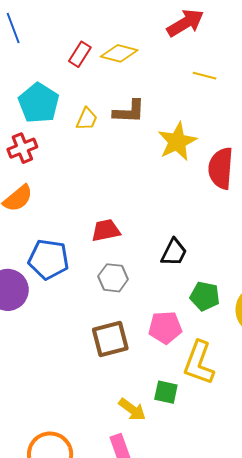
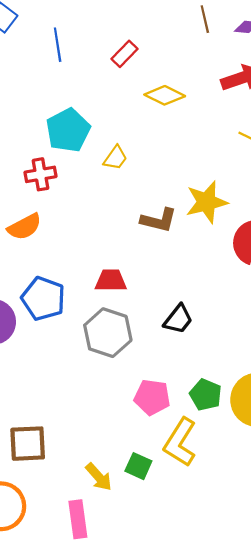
red rectangle: (80, 54) -> (125, 54), moved
brown L-shape: (129, 111) -> (159, 220), moved
gray hexagon: (113, 278) -> (108, 333), size x1.5
green pentagon: (205, 296) -> (206, 395), moved
brown square: (110, 339) -> (28, 444), moved

